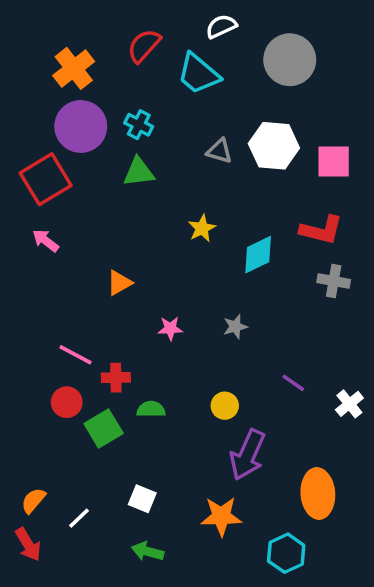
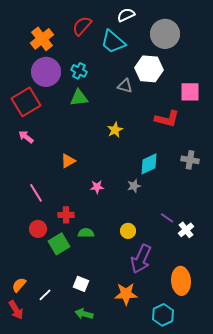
white hexagon: (274, 146) -> (149, 69), moved
red L-shape: (321, 230) -> (167, 119), moved
cyan diamond: (258, 255) -> (149, 164), moved
pink line: (75, 355) -> (36, 193), moved, turned 30
white cross: (349, 404) -> (186, 230), moved

